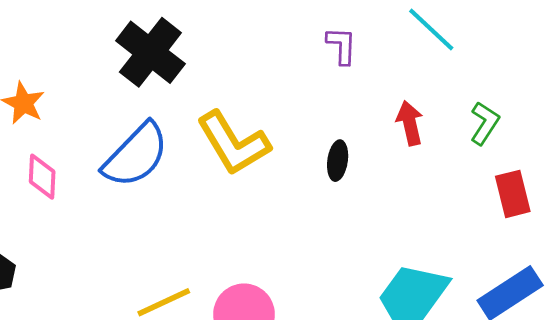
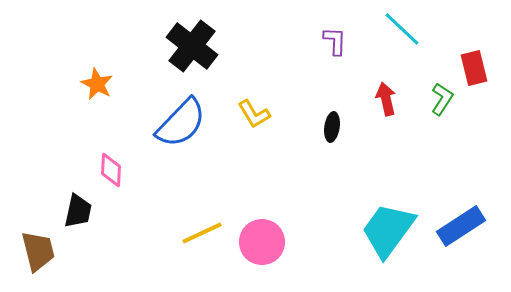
yellow L-shape: (233, 143) -> (254, 114), size x0.6
pink diamond: (42, 177) -> (111, 170), moved
red rectangle: (513, 194) -> (474, 68), moved

